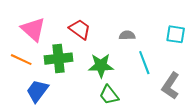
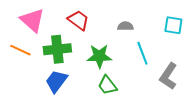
blue trapezoid: (37, 91) -> (56, 81), moved

